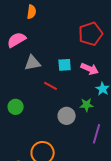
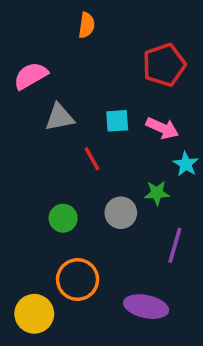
orange semicircle: (32, 12) -> (87, 25), moved
red line: (51, 86) -> (92, 159), turned 32
green circle: (16, 107) -> (63, 218), moved

